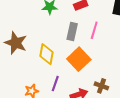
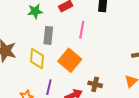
gray rectangle: (72, 31) -> (48, 35), moved

